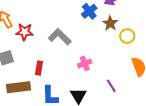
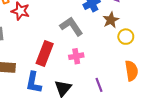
gray L-shape: (60, 37) -> (71, 26), moved
red rectangle: (39, 68) -> (45, 53), moved, size x1.6

